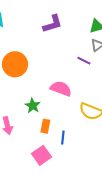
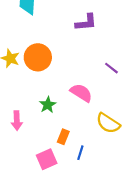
orange rectangle: (45, 126) -> (63, 137), moved
blue line: (63, 138) -> (80, 153), moved

